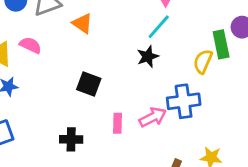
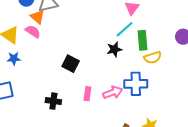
orange triangle: (82, 23) -> (37, 17), moved
green rectangle: (221, 44) -> (142, 40), moved
yellow semicircle: (203, 61) -> (153, 58), turned -138

